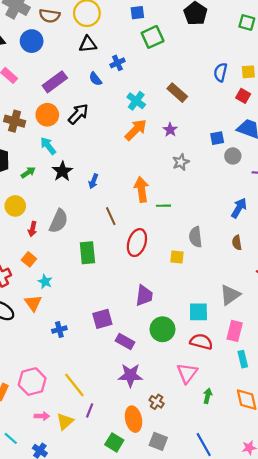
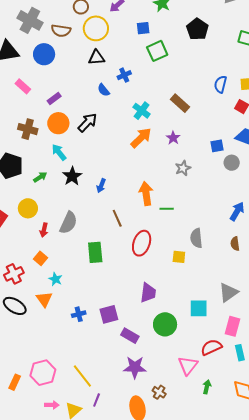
purple rectangle: (55, 82) -> (54, 99), moved, size x0.6
blue cross: (59, 330) -> (79, 314), moved
red semicircle: (201, 342) -> (211, 347), moved, turned -40

